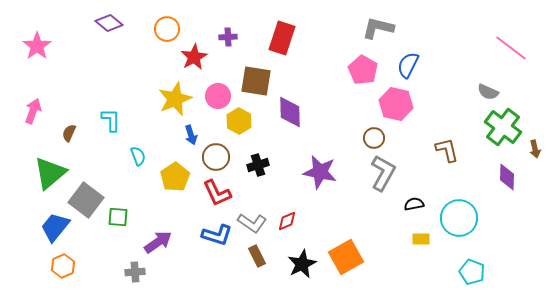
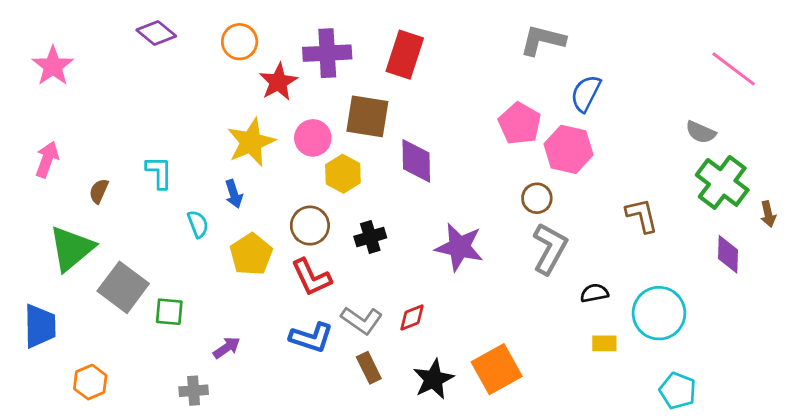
purple cross: (228, 37) -> (327, 53), size x1.8
pink pentagon: (363, 70) -> (520, 124), moved
blue arrow: (191, 135) -> (234, 194), moved
blue trapezoid: (55, 227) -> (40, 326), moved, turned 140
purple arrow: (158, 242) -> (227, 348), size x0.7

